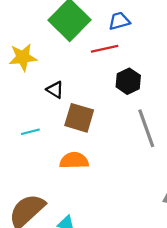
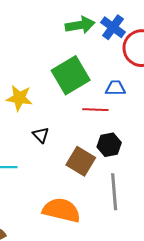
brown square: (79, 118) -> (81, 161), moved
orange semicircle: (74, 160) -> (61, 210), moved, size x1.4

